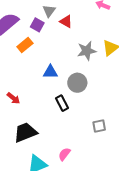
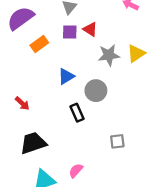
red triangle: (66, 21) -> (90, 29), moved
purple square: (37, 25) -> (70, 32), moved, turned -32
blue triangle: (50, 72) -> (66, 76), turned -35

